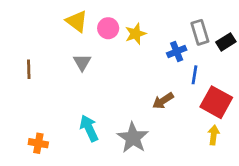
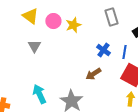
gray rectangle: (200, 32) -> (111, 17), moved
blue cross: (177, 51) -> (103, 50), moved, turned -32
blue line: (194, 75) -> (124, 52), moved

